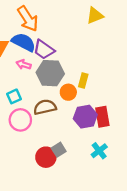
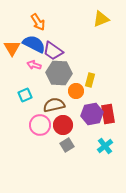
orange arrow: (28, 19) -> (38, 22), size x0.7
pink circle: (20, 120) -> (40, 125), moved
red circle: (46, 157) -> (63, 125), moved

